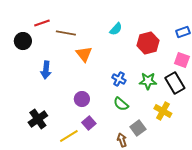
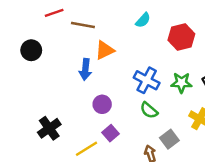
black circle: (23, 41) -> (31, 50), moved
orange triangle: (84, 54) -> (105, 50), turned 42
blue arrow: (46, 70) -> (85, 69), moved
blue cross: (119, 79) -> (147, 80), size x1.5

